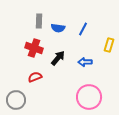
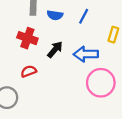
blue arrow: (85, 62) -> (86, 54), size x1.5
pink circle: (89, 97) -> (101, 83), moved

